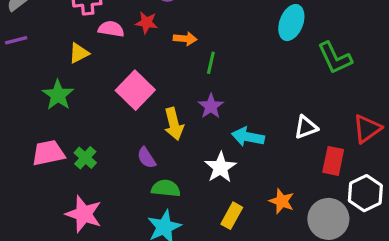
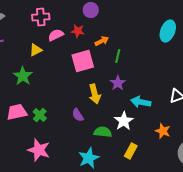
pink semicircle: (111, 29) -> (56, 35), turned -35
orange arrow: (185, 39) -> (102, 41), turned -32
pink square: (135, 90) -> (83, 61), moved, turned 30
green semicircle: (166, 188) -> (103, 132), moved
orange star: (282, 201) -> (163, 131), moved

